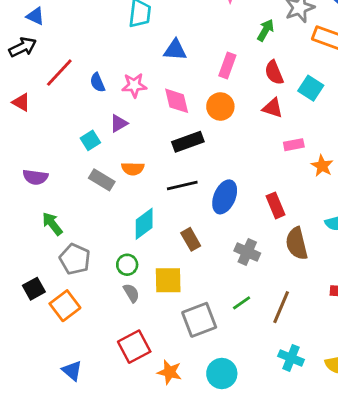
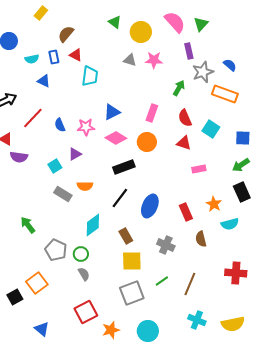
blue triangle: (35, 16) -> (44, 81), moved
blue triangle: (175, 50) -> (112, 112), moved, turned -30
pink diamond: (177, 101) -> (116, 138), turned -45
orange star: (322, 166) -> (214, 204), moved
purple semicircle: (35, 177) -> (19, 157), moved
black line: (182, 186) -> (120, 198), turned -40
brown semicircle: (297, 244) -> (201, 239), size x0.7
gray pentagon: (75, 259) -> (56, 250), moved
yellow square: (168, 280) -> (132, 261), moved
black square: (34, 289) -> (15, 297), moved
orange star: (170, 372) -> (111, 330), turned -30

